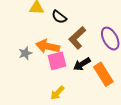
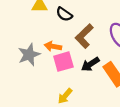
orange arrow: (48, 46) -> (53, 46), size x0.7
gray star: (25, 53) -> (29, 55), size x1.5

